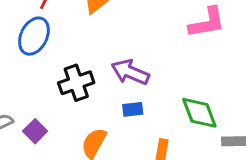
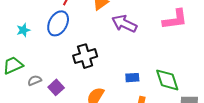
purple arrow: (130, 72) -> (124, 24), moved
blue rectangle: (133, 109) -> (132, 78), moved

